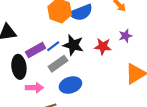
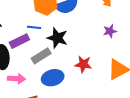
blue line: (53, 46) -> (34, 27), moved, turned 40
red star: (103, 46) -> (83, 64), moved

